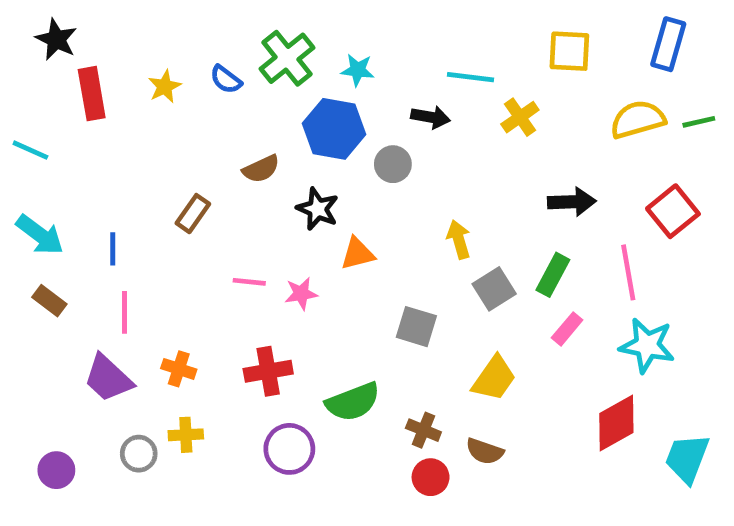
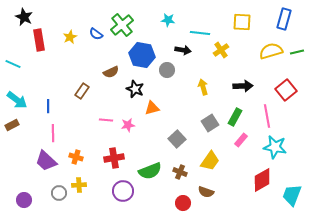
cyan star: (358, 70) -> (168, 20), moved
yellow arrow: (459, 239) -> (203, 87), moved
brown rectangle: (49, 301) -> (12, 125), moved, turned -64
gray square: (416, 327) -> (177, 139), turned 30
brown cross: (423, 430) -> (180, 172), moved

